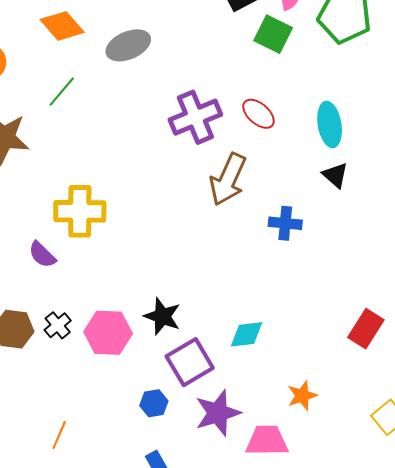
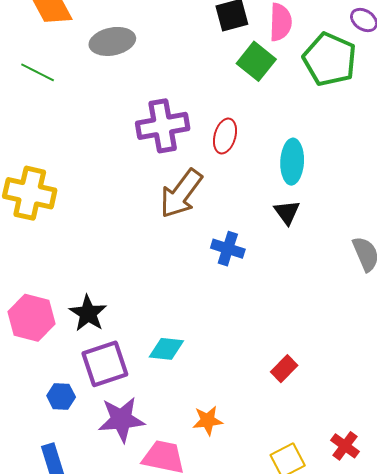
green line: (62, 92) -> (38, 72), turned 64
red ellipse: (259, 114) -> (225, 136), turned 52
red rectangle: (366, 329) -> (284, 369), size x0.7

